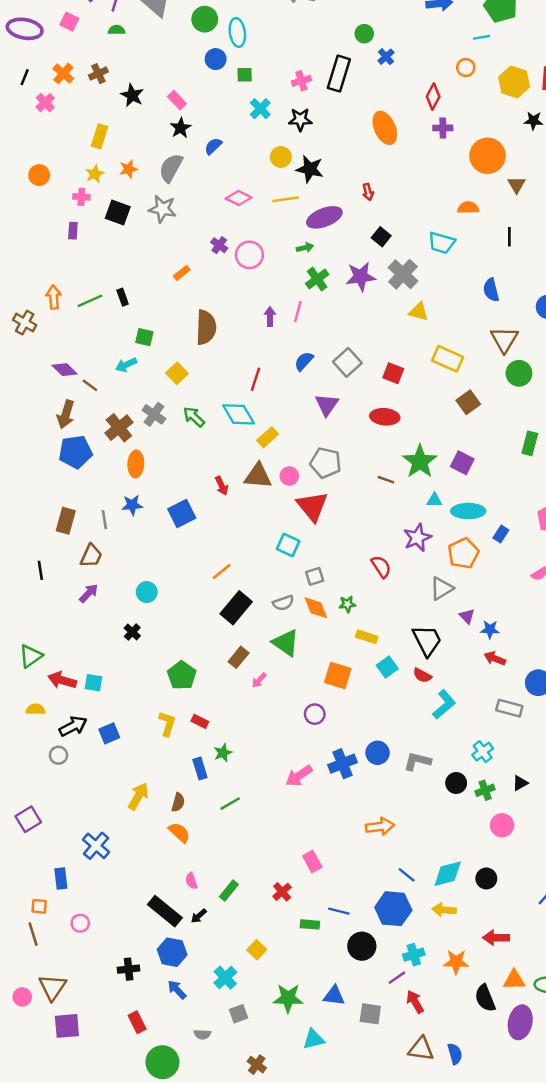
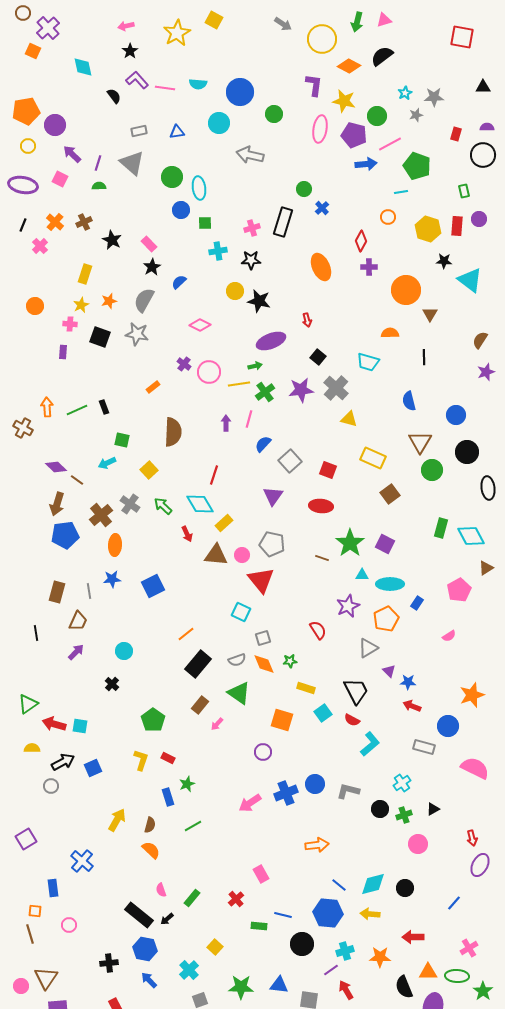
cyan cross: (260, 109) -> (218, 251), turned 36
yellow line: (286, 199) -> (239, 384), moved
blue semicircle: (304, 361) -> (263, 444), moved
red arrow: (222, 486) -> (187, 534), moved

